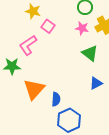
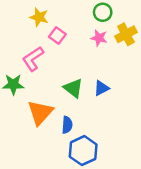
green triangle: (90, 53) -> (73, 88), moved
blue triangle: (96, 83) -> (101, 88), moved

